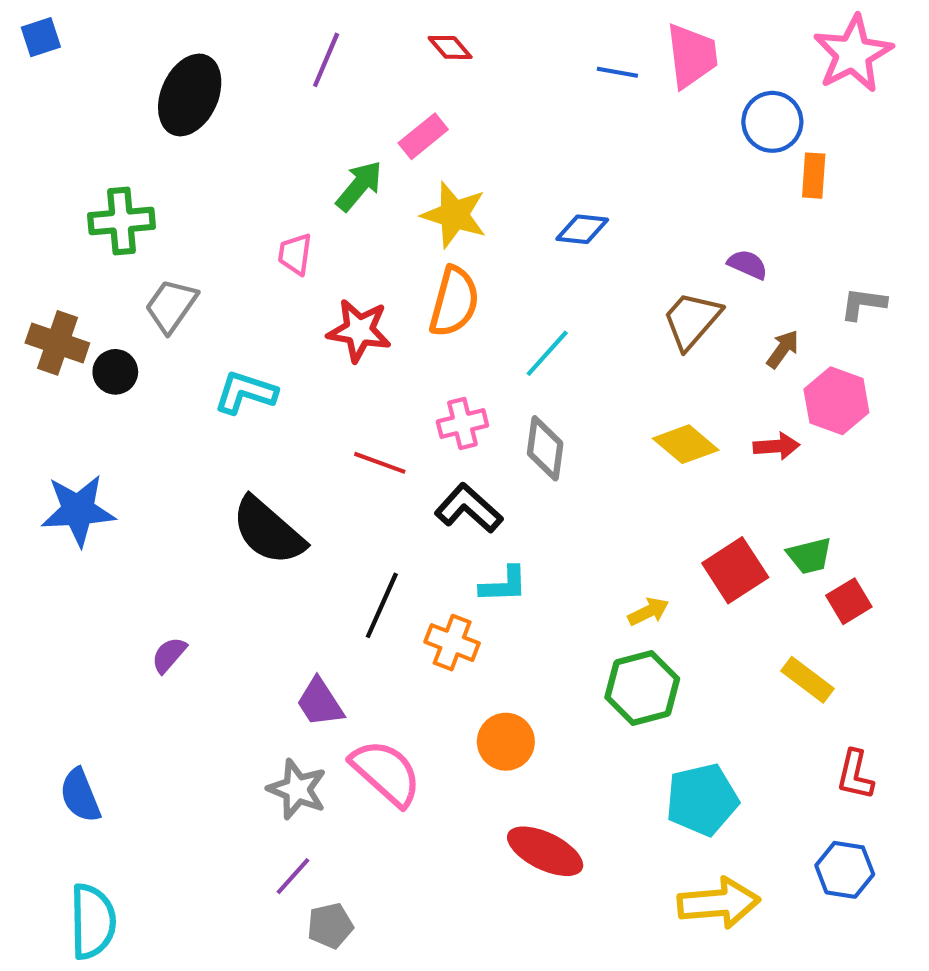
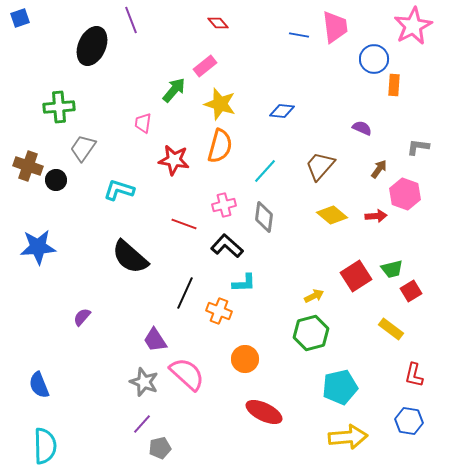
purple line: (326, 60) -> (131, 20), moved, turned -44
brown trapezoid: (692, 320) -> (320, 166), moved

